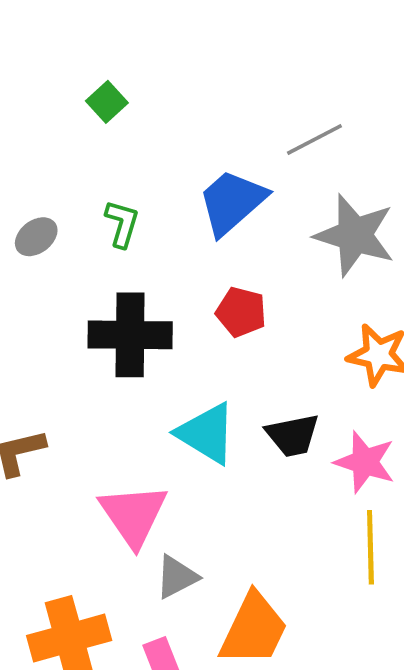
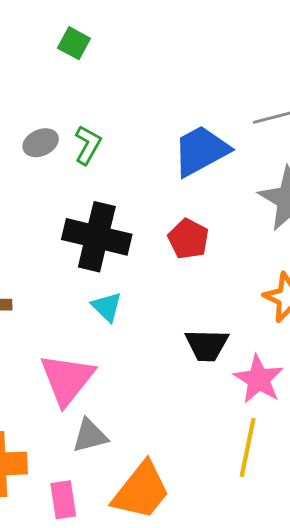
green square: (107, 102) -> (74, 43), moved, turned -32
green L-shape: (122, 224) -> (88, 145), moved
cyan triangle: (207, 433) -> (107, 307), moved, size x0.6

